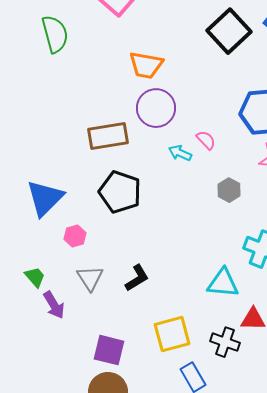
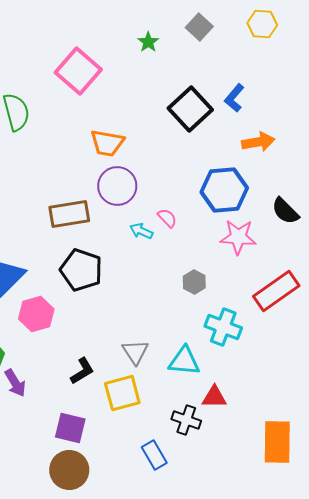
gray hexagon: (229, 190) -> (194, 282), moved
pink hexagon: (75, 236) -> (36, 314), size x1.6
gray triangle: (90, 278) -> (135, 352), moved
black L-shape: (137, 278) -> (82, 371), moved
yellow square: (172, 334) -> (122, 393), moved

